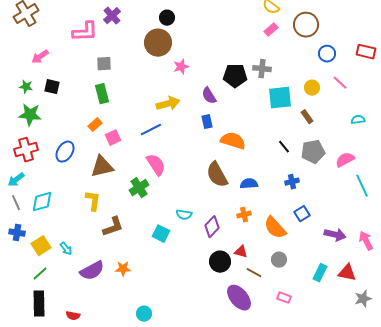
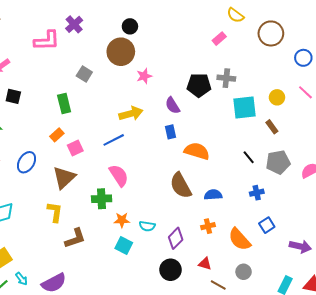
pink rectangle: (271, 30) -> (219, 39), moved
blue circle: (327, 54) -> (303, 58), moved
gray square: (104, 64) -> (84, 74), moved, turned 35
brown triangle: (102, 167) -> (64, 177), turned -30
green cross: (139, 188) -> (102, 199), turned 30
cyan arrow: (66, 249) -> (21, 279), moved
black circle: (220, 262) -> (171, 270), moved
orange star: (123, 269) -> (122, 220), moved

